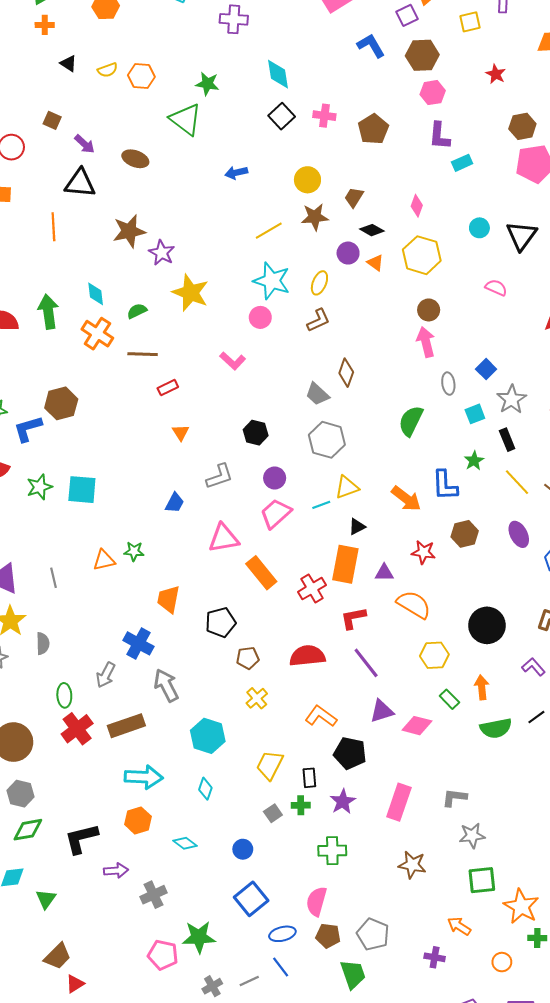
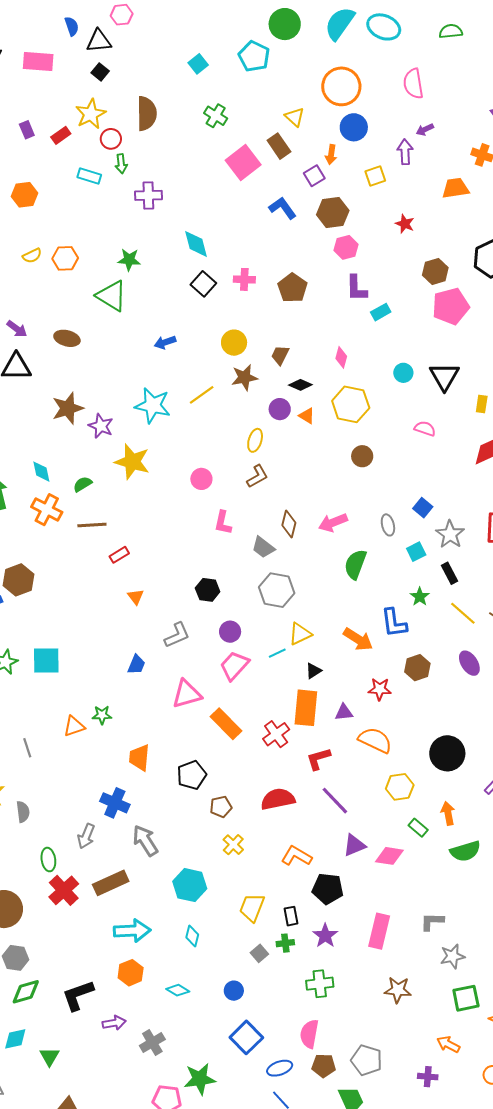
cyan star: (272, 281) -> (153, 405), moved
pink arrow: (426, 342) -> (333, 523), moved, turned -92
pink L-shape: (233, 361) -> (223, 523), moved, turned 65

